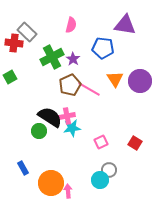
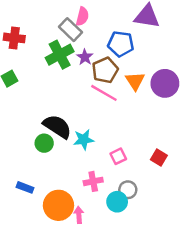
gray rectangle: (27, 32) -> (70, 30), moved
brown pentagon: (70, 85) -> (105, 70), moved
pink cross: (67, 116) -> (93, 181), moved
blue rectangle: (23, 168) -> (25, 187), turned -40

